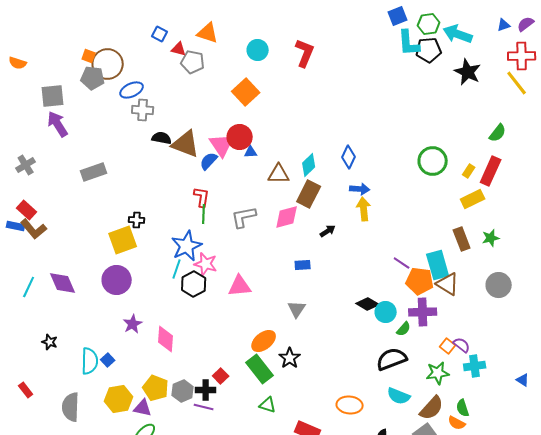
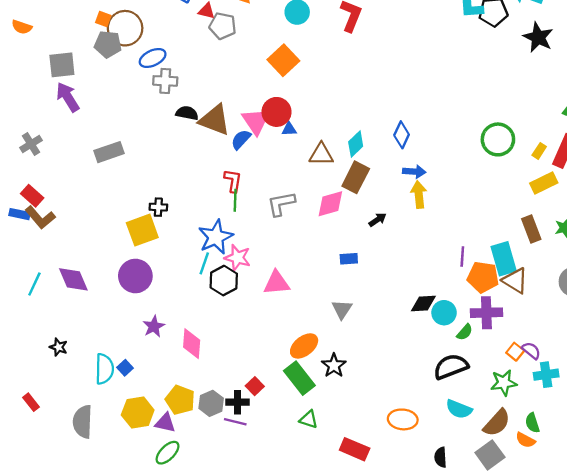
purple line: (402, 263) -> (462, 256), turned 60
black diamond: (368, 304) -> (423, 304), turned -35

